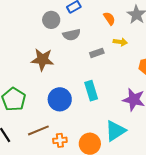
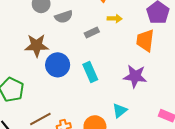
blue circle: (60, 99) -> (58, 65), moved
cyan triangle: (115, 131) -> (120, 111), size x0.7

